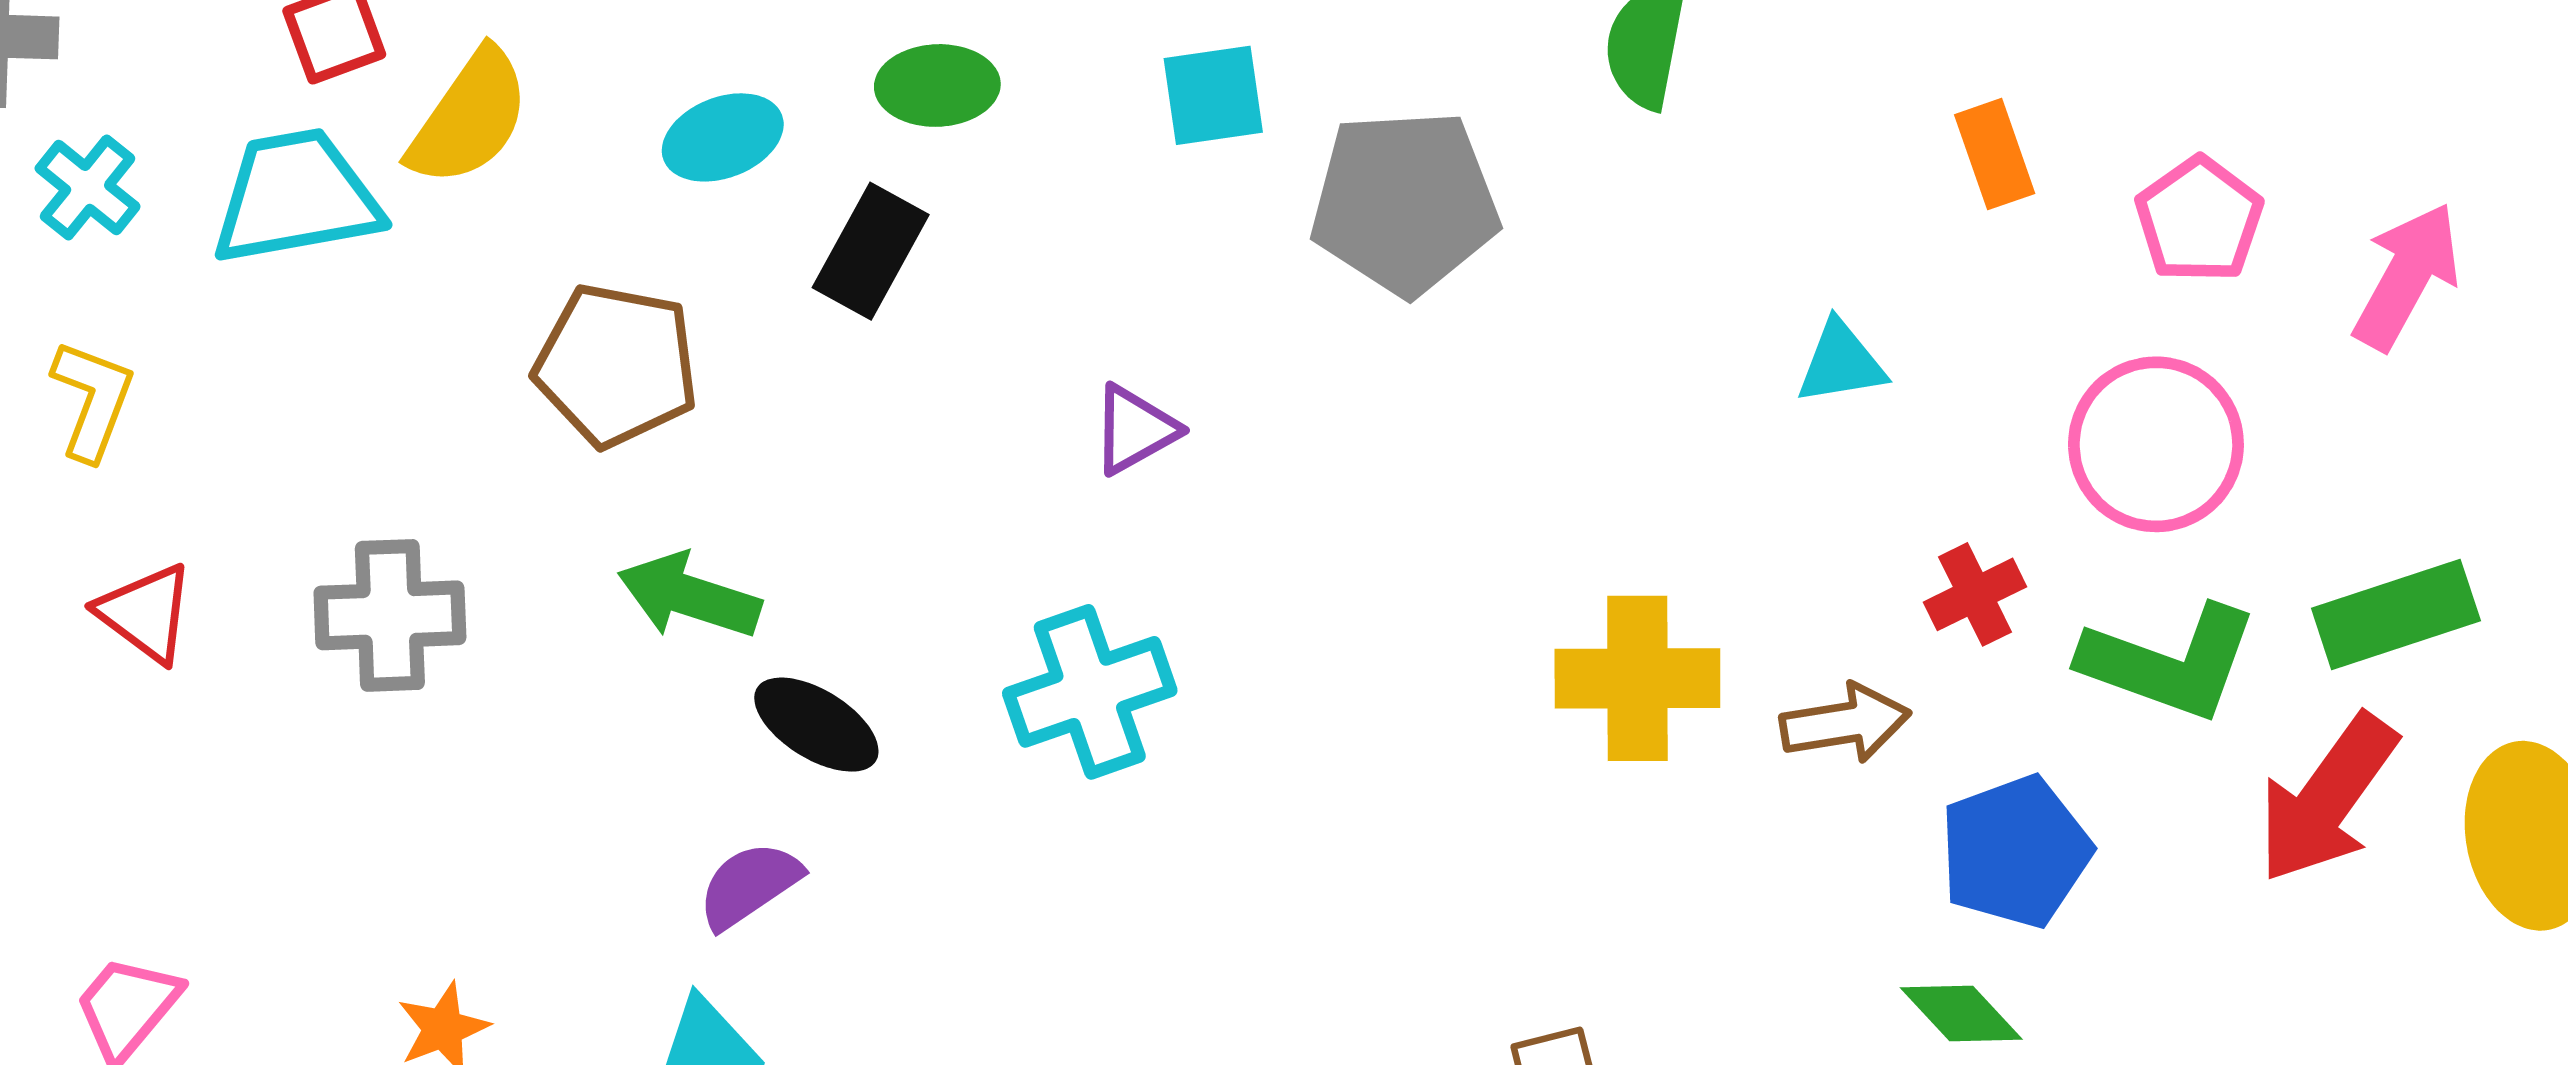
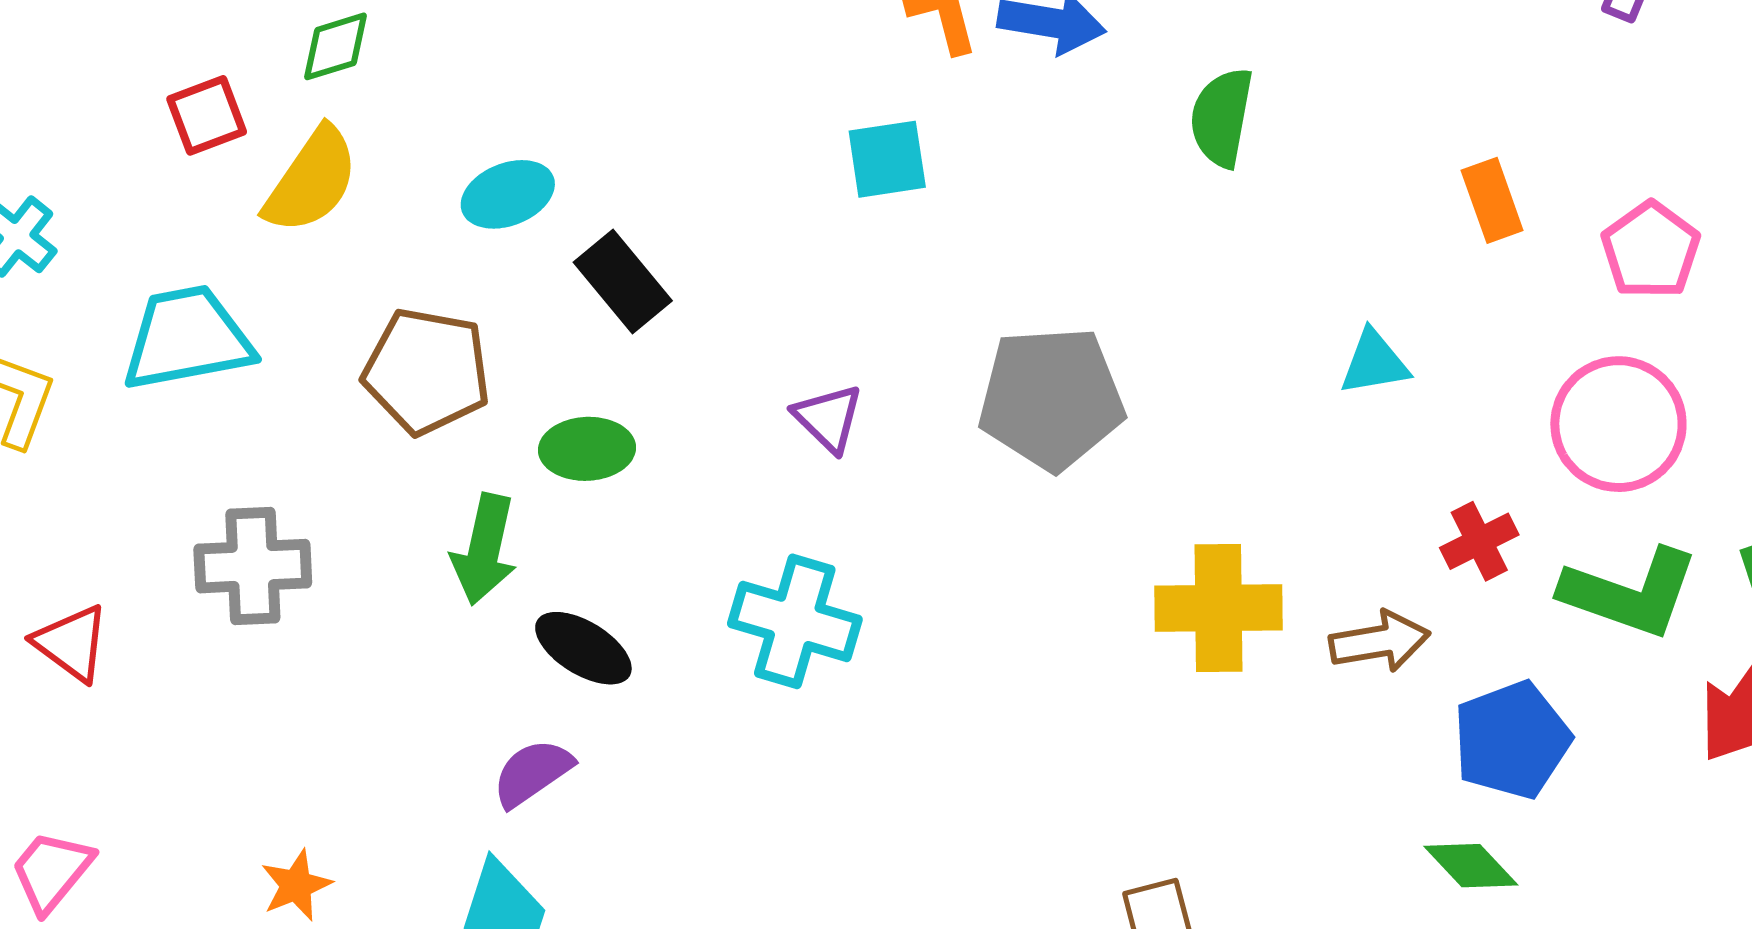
green ellipse: (937, 85) -> (587, 449), moved
cyan trapezoid: (296, 197) -> (187, 338), moved
gray pentagon: (1405, 203) -> (1051, 398), moved
black rectangle: (871, 251) -> (623, 282), turned -68
purple triangle: (1135, 430) -> (828, 418), turned -46
green arrow: (689, 596) -> (484, 549), turned -95
red triangle: (146, 613) -> (71, 643), moved
cyan cross: (1090, 692) -> (795, 621), turned 36

